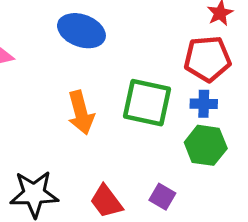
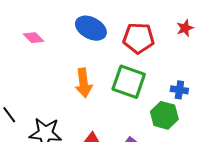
red pentagon: (207, 59) -> (139, 38), moved
blue cross: (204, 104) -> (179, 90), moved

